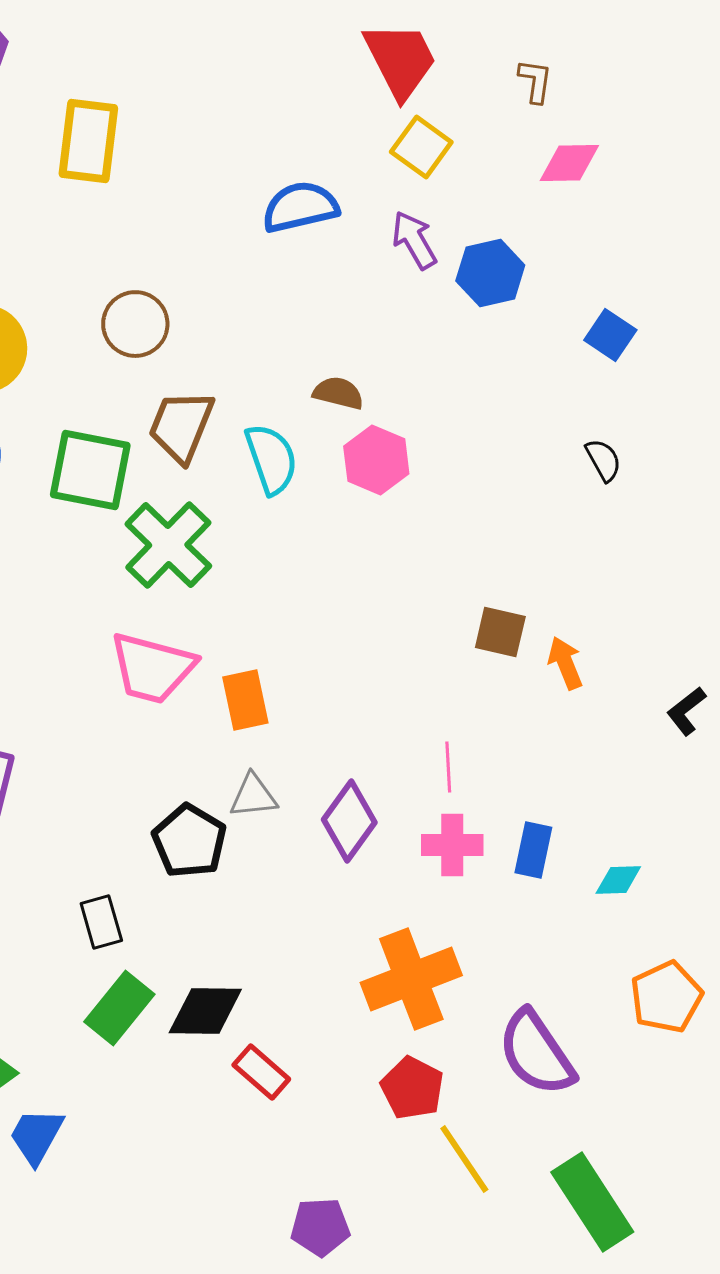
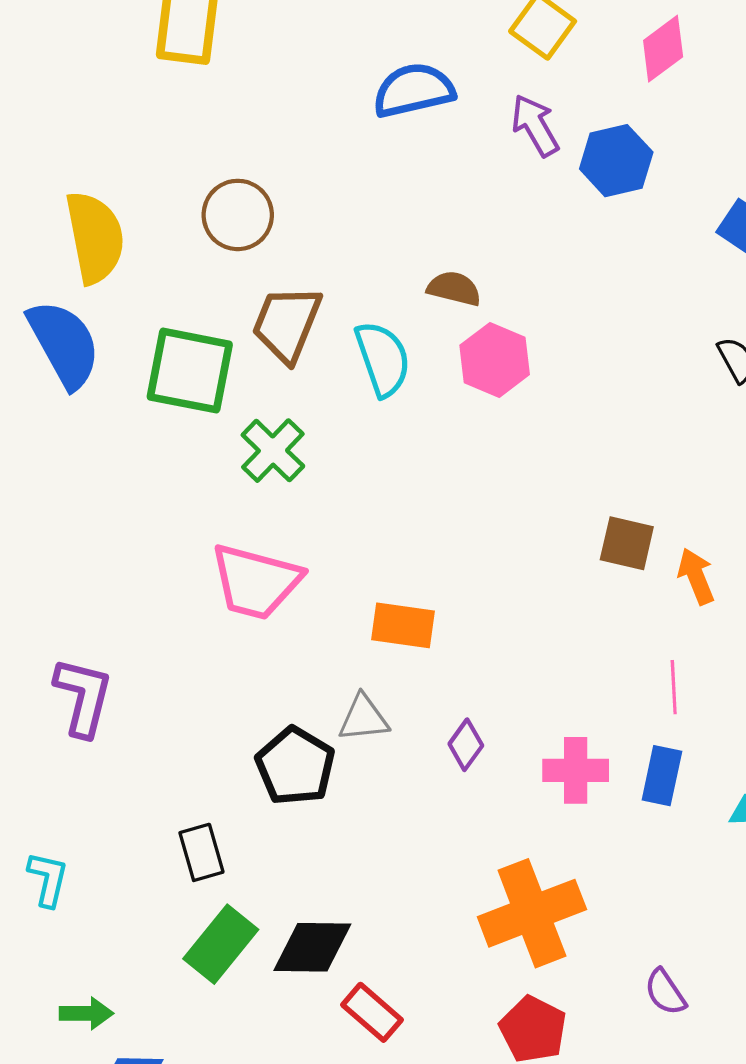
pink diamond: (569, 163) -> (663, 49), moved, turned -36
green cross: (168, 545) -> (273, 451), size x0.7
orange rectangle: (245, 700) -> (403, 625), moved, turned -70
pink line: (448, 767) -> (674, 687), moved
purple diamond: (349, 821) -> (466, 745), size x0.6
purple semicircle: (536, 1053) -> (665, 992), size x0.5

